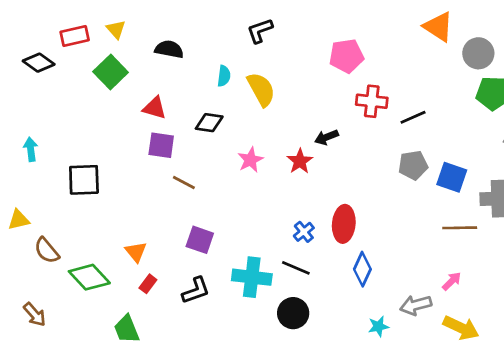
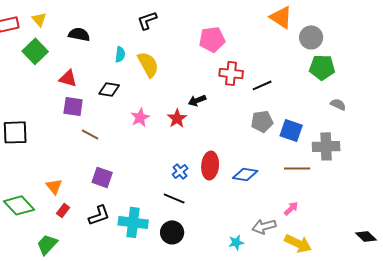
blue diamond: (362, 269) -> (245, 174), moved, turned 75
cyan cross: (252, 277) -> (133, 222), moved
green trapezoid: (127, 329) -> (47, 244), turned 65

